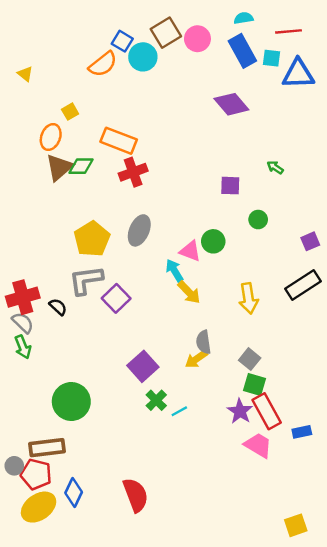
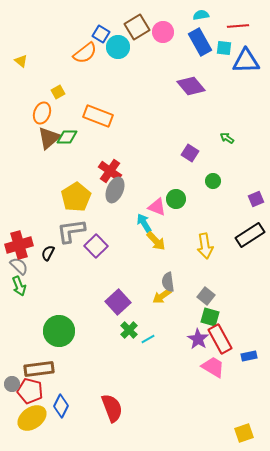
red cross: (133, 172) -> (110, 171), moved, turned -35
purple square: (230, 186) -> (190, 153), turned 30
black semicircle: (58, 307) -> (48, 253), turned -105

